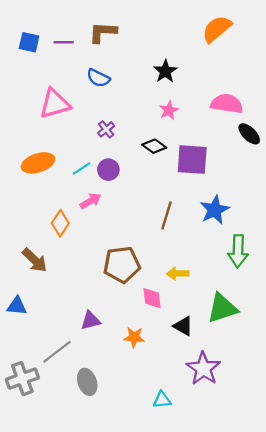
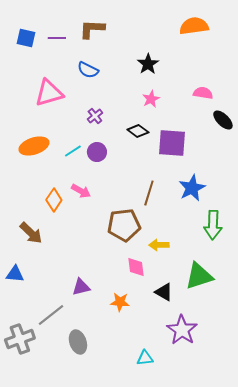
orange semicircle: (217, 29) -> (194, 26), turned 32
pink semicircle: (227, 104) -> (203, 93), size x0.7
pink arrow: (91, 201) -> (81, 191), moved, turned 60
brown pentagon: (122, 265) -> (124, 225), moved

